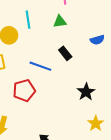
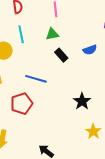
black rectangle: (65, 53) -> (61, 55), moved

